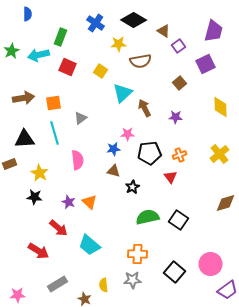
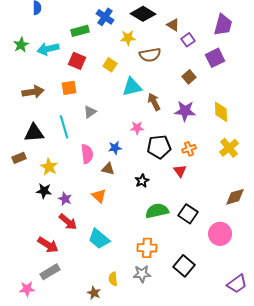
green rectangle: (61, 37) -> (80, 31), moved, turned 54
cyan triangle: (123, 93) -> (132, 87), turned 30
orange square: (54, 103) -> (69, 88), moved
yellow diamond: (221, 107) -> (221, 112), moved
purple star: (176, 117) -> (185, 111), size x1.5
blue star: (114, 149) -> (115, 148), moved
brown triangle: (114, 171) -> (108, 169), moved
purple star: (69, 202) -> (65, 199), moved
pink circle: (211, 264) -> (220, 234), moved
gray rectangle: (58, 284) -> (50, 272), moved

